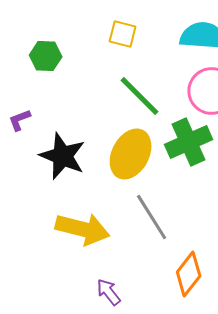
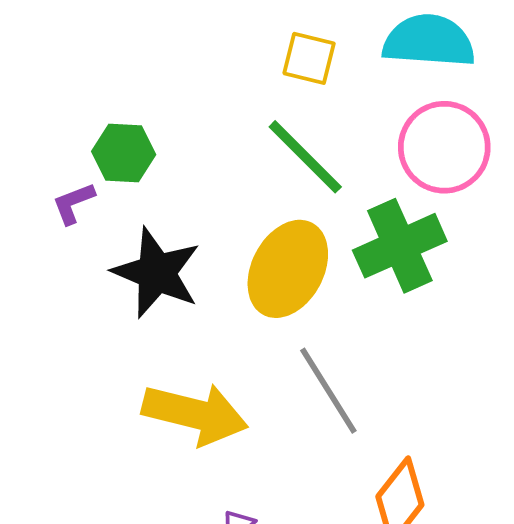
yellow square: (123, 34) -> (309, 58), moved
green hexagon: (46, 56) -> (124, 153), moved

